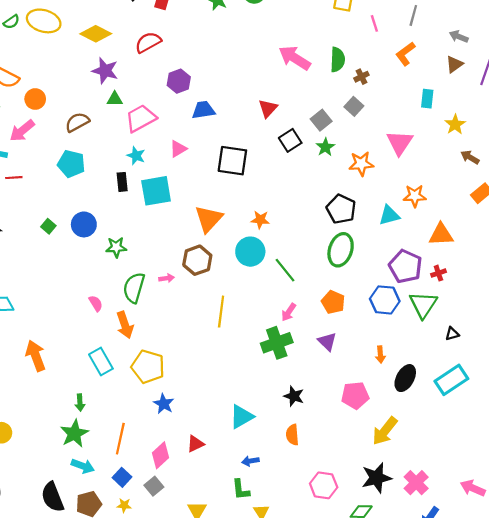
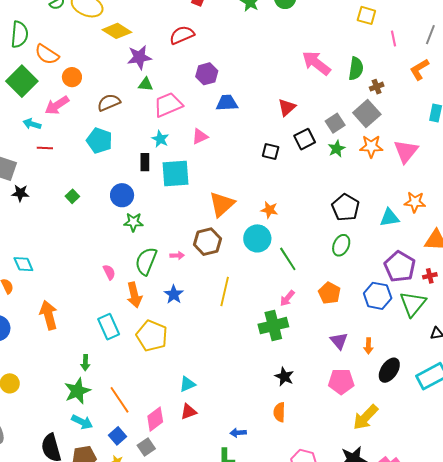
yellow diamond: (96, 34) -> (117, 31), moved
purple star: (105, 71) -> (139, 57), turned -30
gray square: (354, 106) -> (367, 113), size x1.5
black square: (232, 161) -> (271, 151), moved, size x0.6
orange star: (361, 164) -> (371, 146), moved
blue circle: (84, 224) -> (122, 195), moved
green ellipse: (341, 250) -> (341, 245), size x0.7
purple triangle: (327, 342) -> (339, 341), moved
blue star: (164, 404) -> (174, 294), moved
cyan triangle: (242, 417) -> (187, 384), moved, size x0.7
orange line: (120, 439) -> (120, 400), turned -52

